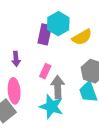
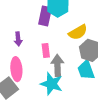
yellow semicircle: (82, 37) -> (78, 32), moved
pink rectangle: (45, 71) -> (46, 50), turned -32

